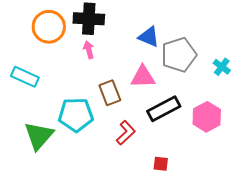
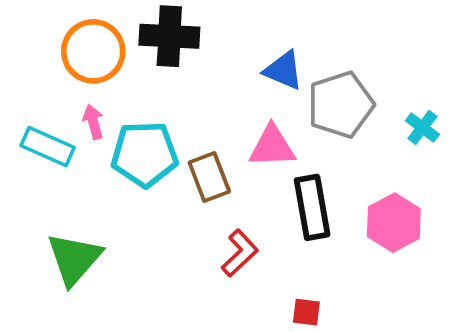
pink arrow: (89, 50) -> (93, 122), moved
black rectangle: (164, 109) -> (312, 207), turned -72
cyan pentagon: (76, 115) -> (145, 154), moved

